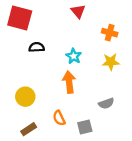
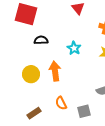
orange arrow: (69, 82) -> (55, 71), moved
yellow circle: (25, 97) -> (31, 74), moved

